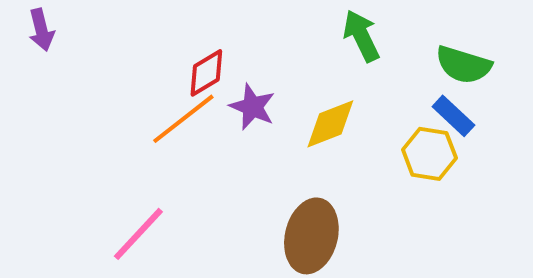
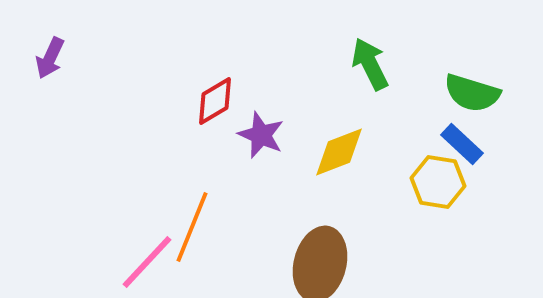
purple arrow: (41, 30) -> (50, 58), turned 39
orange line: (183, 119) -> (192, 227), moved, turned -30

